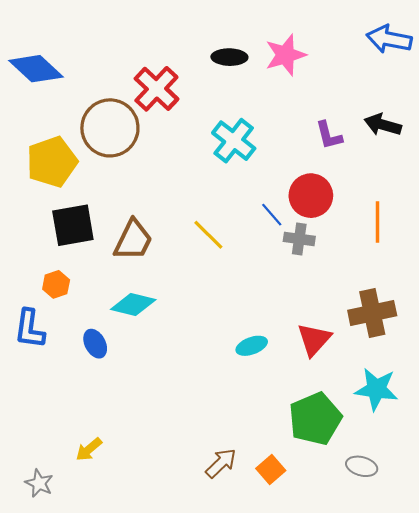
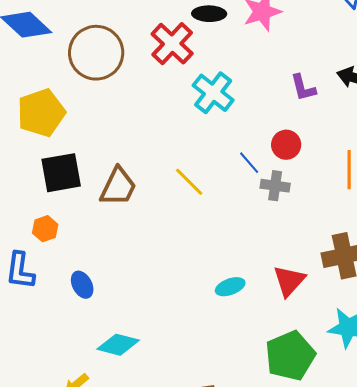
red cross: (156, 89) -> (172, 44), moved
brown circle: (110, 128) -> (96, 53), moved
red circle: (311, 196) -> (286, 145), size x0.7
cyan diamond: (133, 305) -> (118, 345), moved

